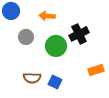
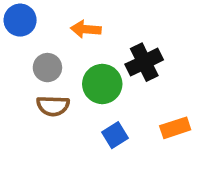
brown semicircle: (32, 78) -> (53, 106), moved
blue square: (55, 82) -> (115, 135), moved, turned 32

